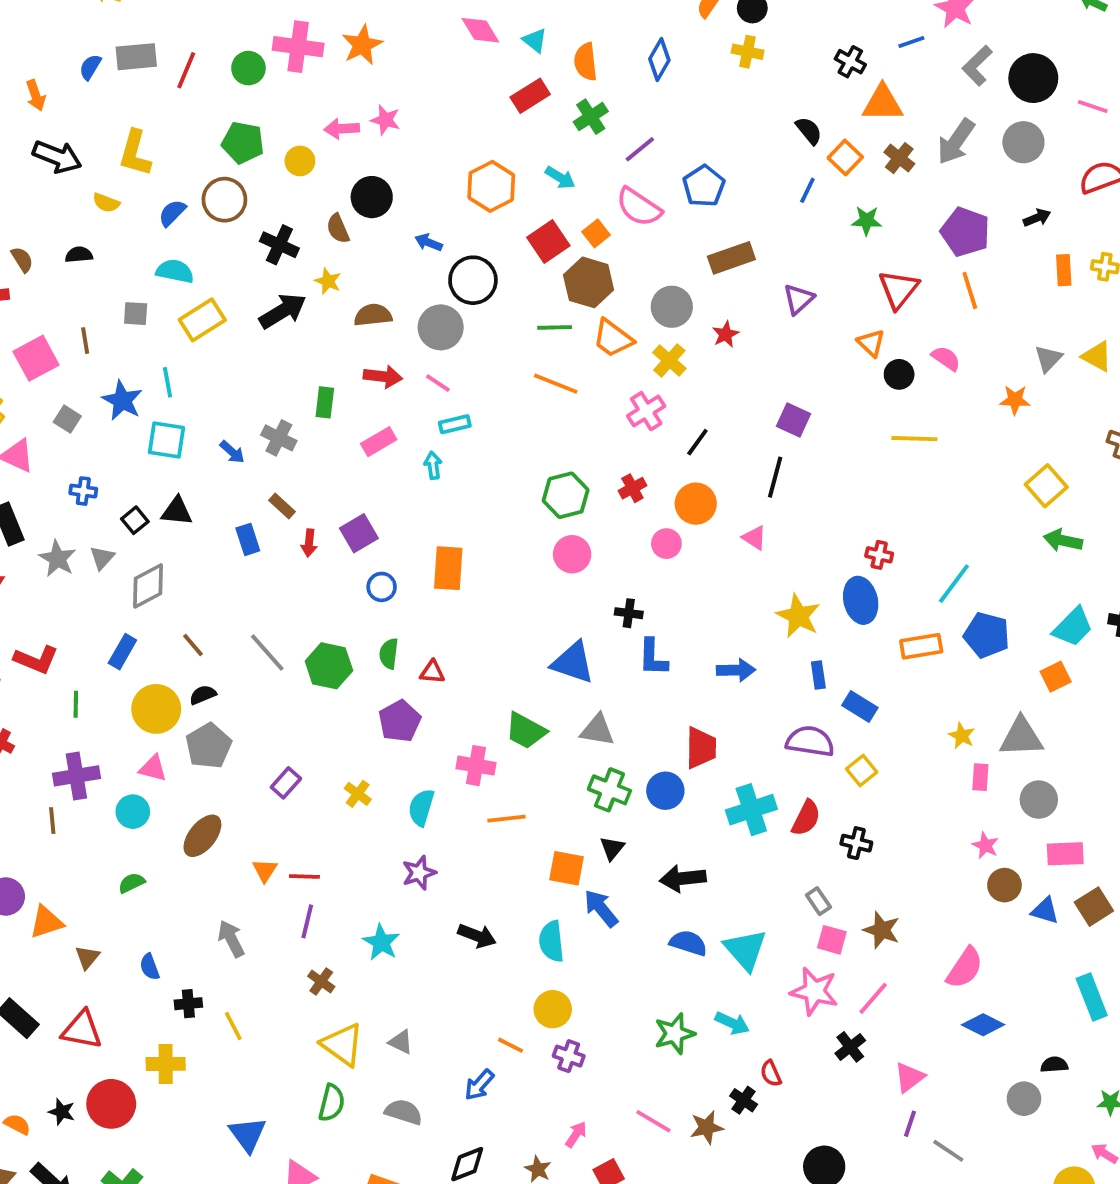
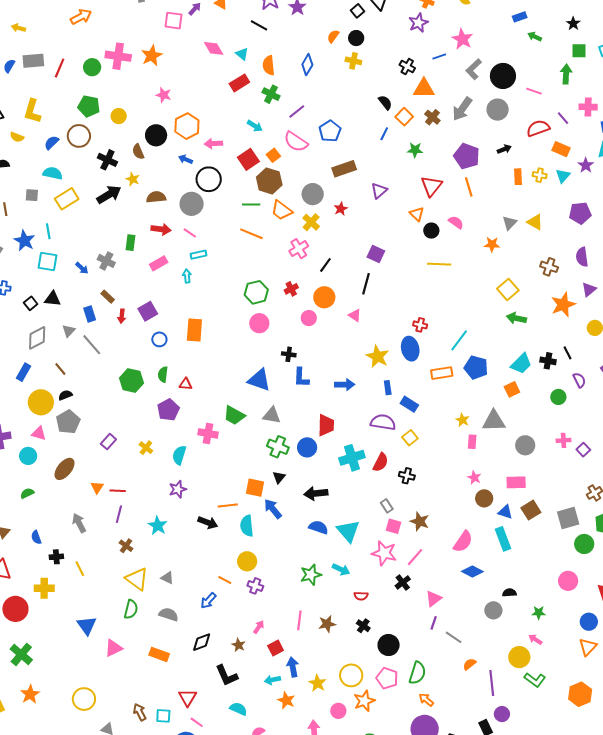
green cross: (591, 117) -> (271, 94), turned -30
pink arrow: (342, 129) -> (213, 144), moved
orange hexagon: (491, 186) -> (187, 126), moved
gray triangle: (102, 558) -> (69, 331), moved
gray line: (267, 652) -> (92, 345), moved
gray circle: (1039, 800) -> (525, 445), moved
orange line: (507, 819) -> (228, 506), moved
cyan rectangle: (1092, 997) -> (503, 539), moved
red semicircle: (771, 1073) -> (361, 596), turned -64
black cross: (744, 1100) -> (363, 626), moved
pink line: (653, 1121) -> (299, 620), turned 66

